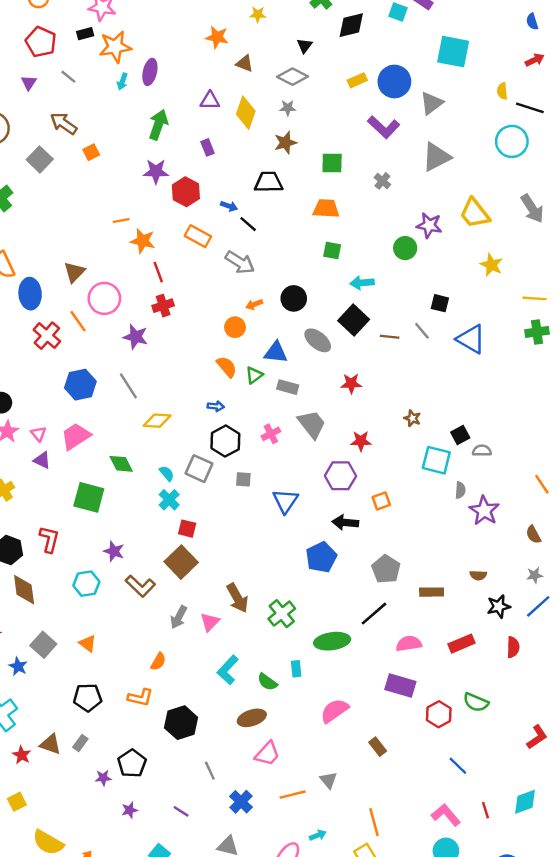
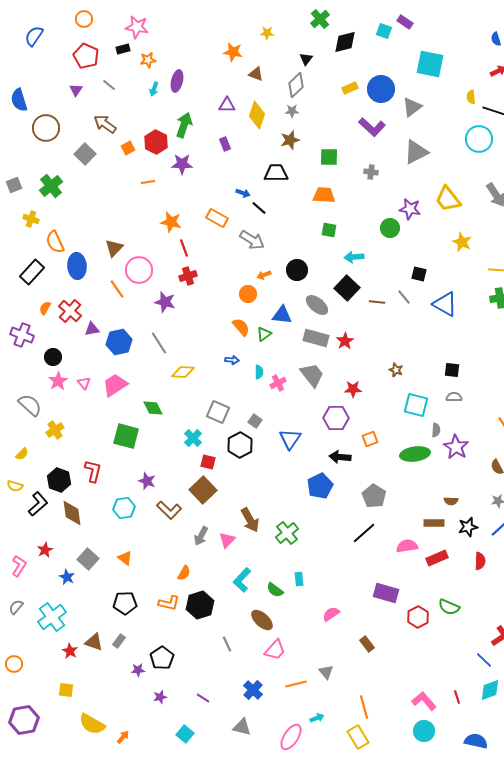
orange star: (115, 47) -> (148, 60), size x0.6
gray diamond: (293, 77) -> (296, 85), turned -70
gray cross: (382, 181) -> (371, 172), turned -32
red hexagon: (186, 192) -> (156, 142), moved
orange line: (121, 221) -> (148, 182), moved
red cross: (47, 336) -> (70, 311), moved
red star: (351, 384) -> (345, 341), turned -30
gray rectangle: (288, 387) -> (316, 338), moved, size x1.4
black square: (460, 435) -> (452, 370), moved, turned 35
black hexagon: (225, 441) -> (240, 445), moved
purple triangle: (42, 460) -> (92, 329), moved, turned -35
cyan semicircle: (167, 473) -> (259, 372), moved, turned 40
gray square: (243, 479) -> (255, 421), turned 32
brown rectangle: (432, 592) -> (434, 523), moved
green ellipse: (332, 641) -> (415, 454), moved
pink semicircle: (409, 644) -> (407, 546), moved
pink semicircle: (334, 711) -> (331, 614), size x0.7
brown ellipse: (252, 718) -> (262, 620), turned 60
black hexagon: (181, 723) -> (200, 605), moved
blue line: (458, 766) -> (484, 660), moved
gray line: (210, 771) -> (227, 644), moved
yellow square: (17, 802) -> (66, 690), turned 35

